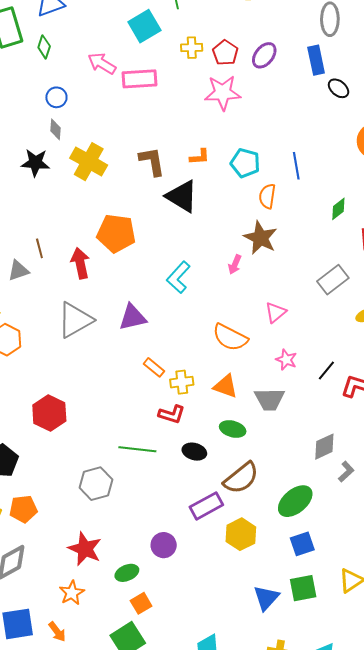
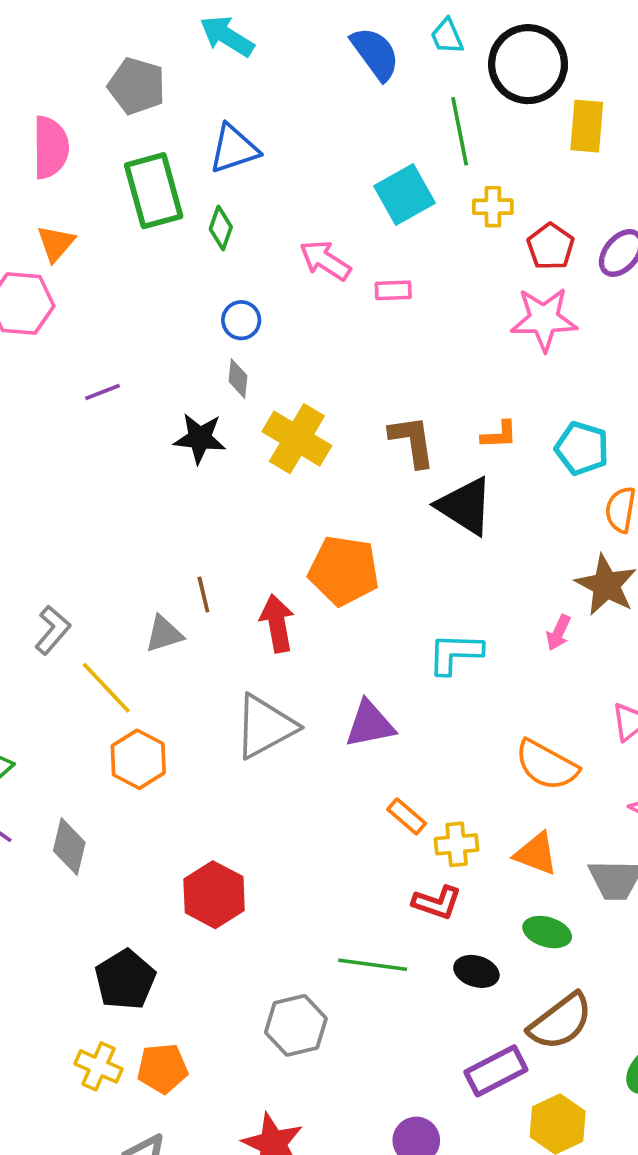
yellow cross: (192, 48) -> (493, 207), moved
pink rectangle: (140, 79) -> (393, 290), size x0.6
cyan L-shape: (178, 277) -> (455, 653), turned 48

